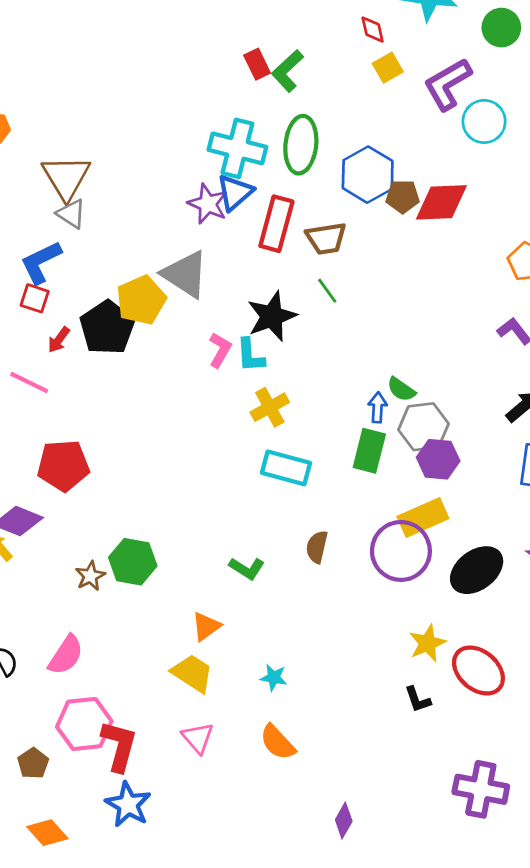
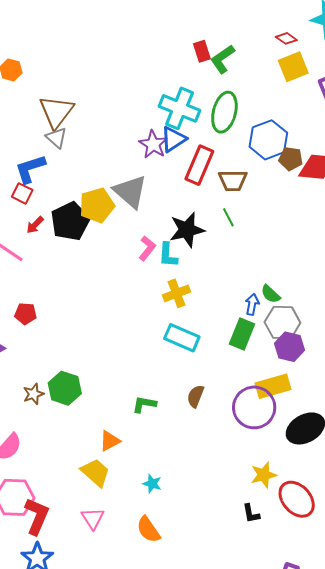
red diamond: (373, 30) -> (286, 38), turned -50
yellow square: (388, 68) -> (293, 67), size x1.4
red pentagon: (63, 465) -> (26, 314), size x0.6
green L-shape: (247, 568) -> (144, 404), turned 150

